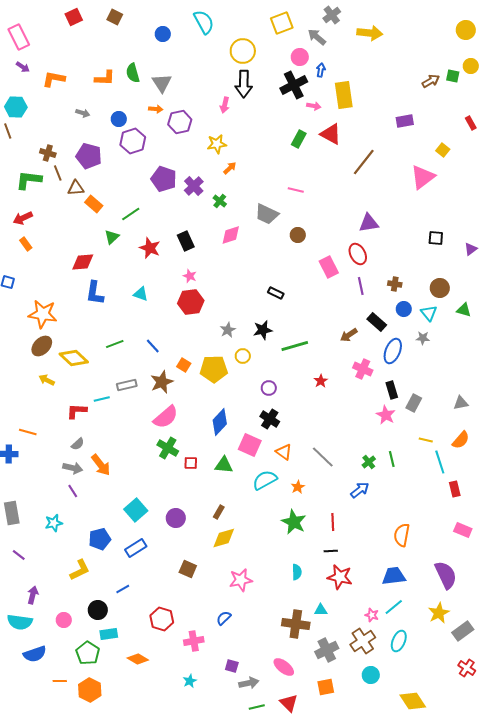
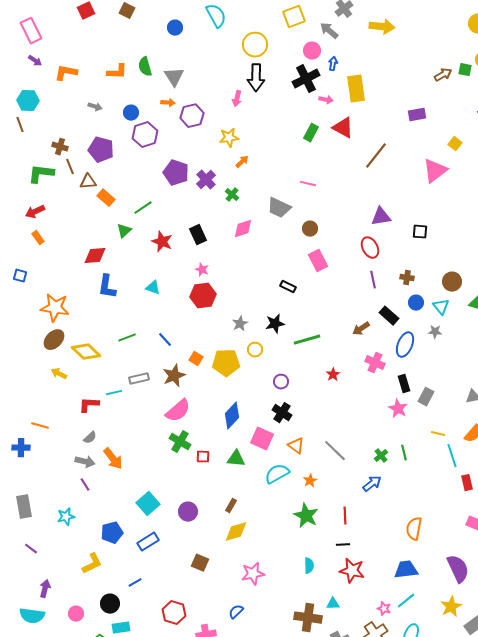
black square: (436, 238) -> (420, 232), moved
pink rectangle: (329, 267) -> (318, 261), moved

